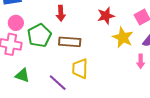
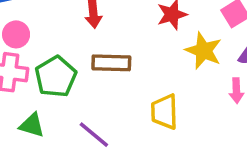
green pentagon: (39, 35) -> (56, 77), moved
yellow trapezoid: (80, 69) -> (164, 112), moved

